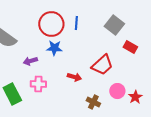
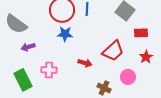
red rectangle: (130, 47) -> (141, 33), turned -32
purple arrow: (30, 61) -> (28, 47), moved
red star: (135, 97) -> (146, 57), moved

